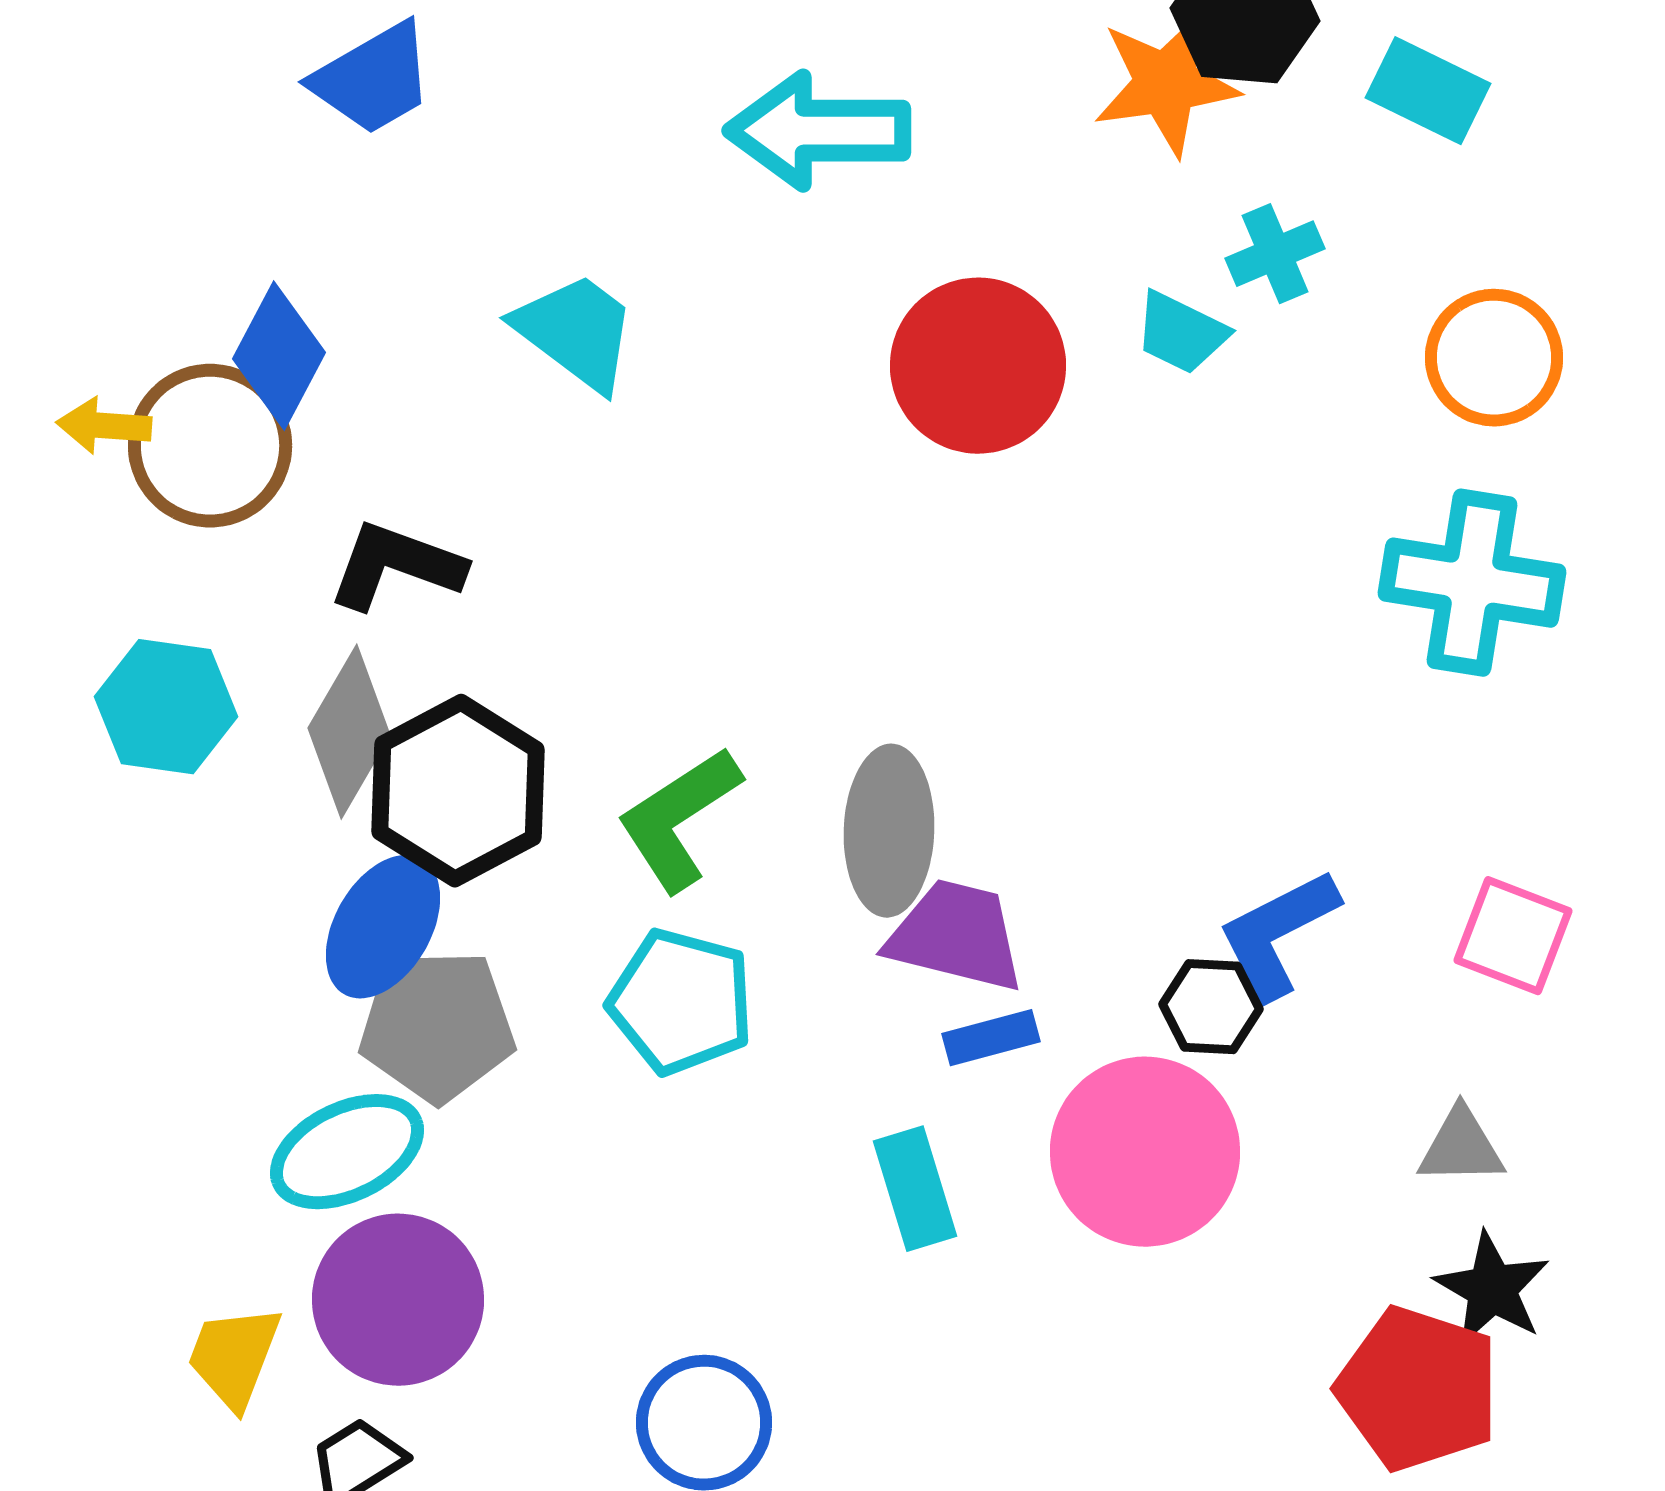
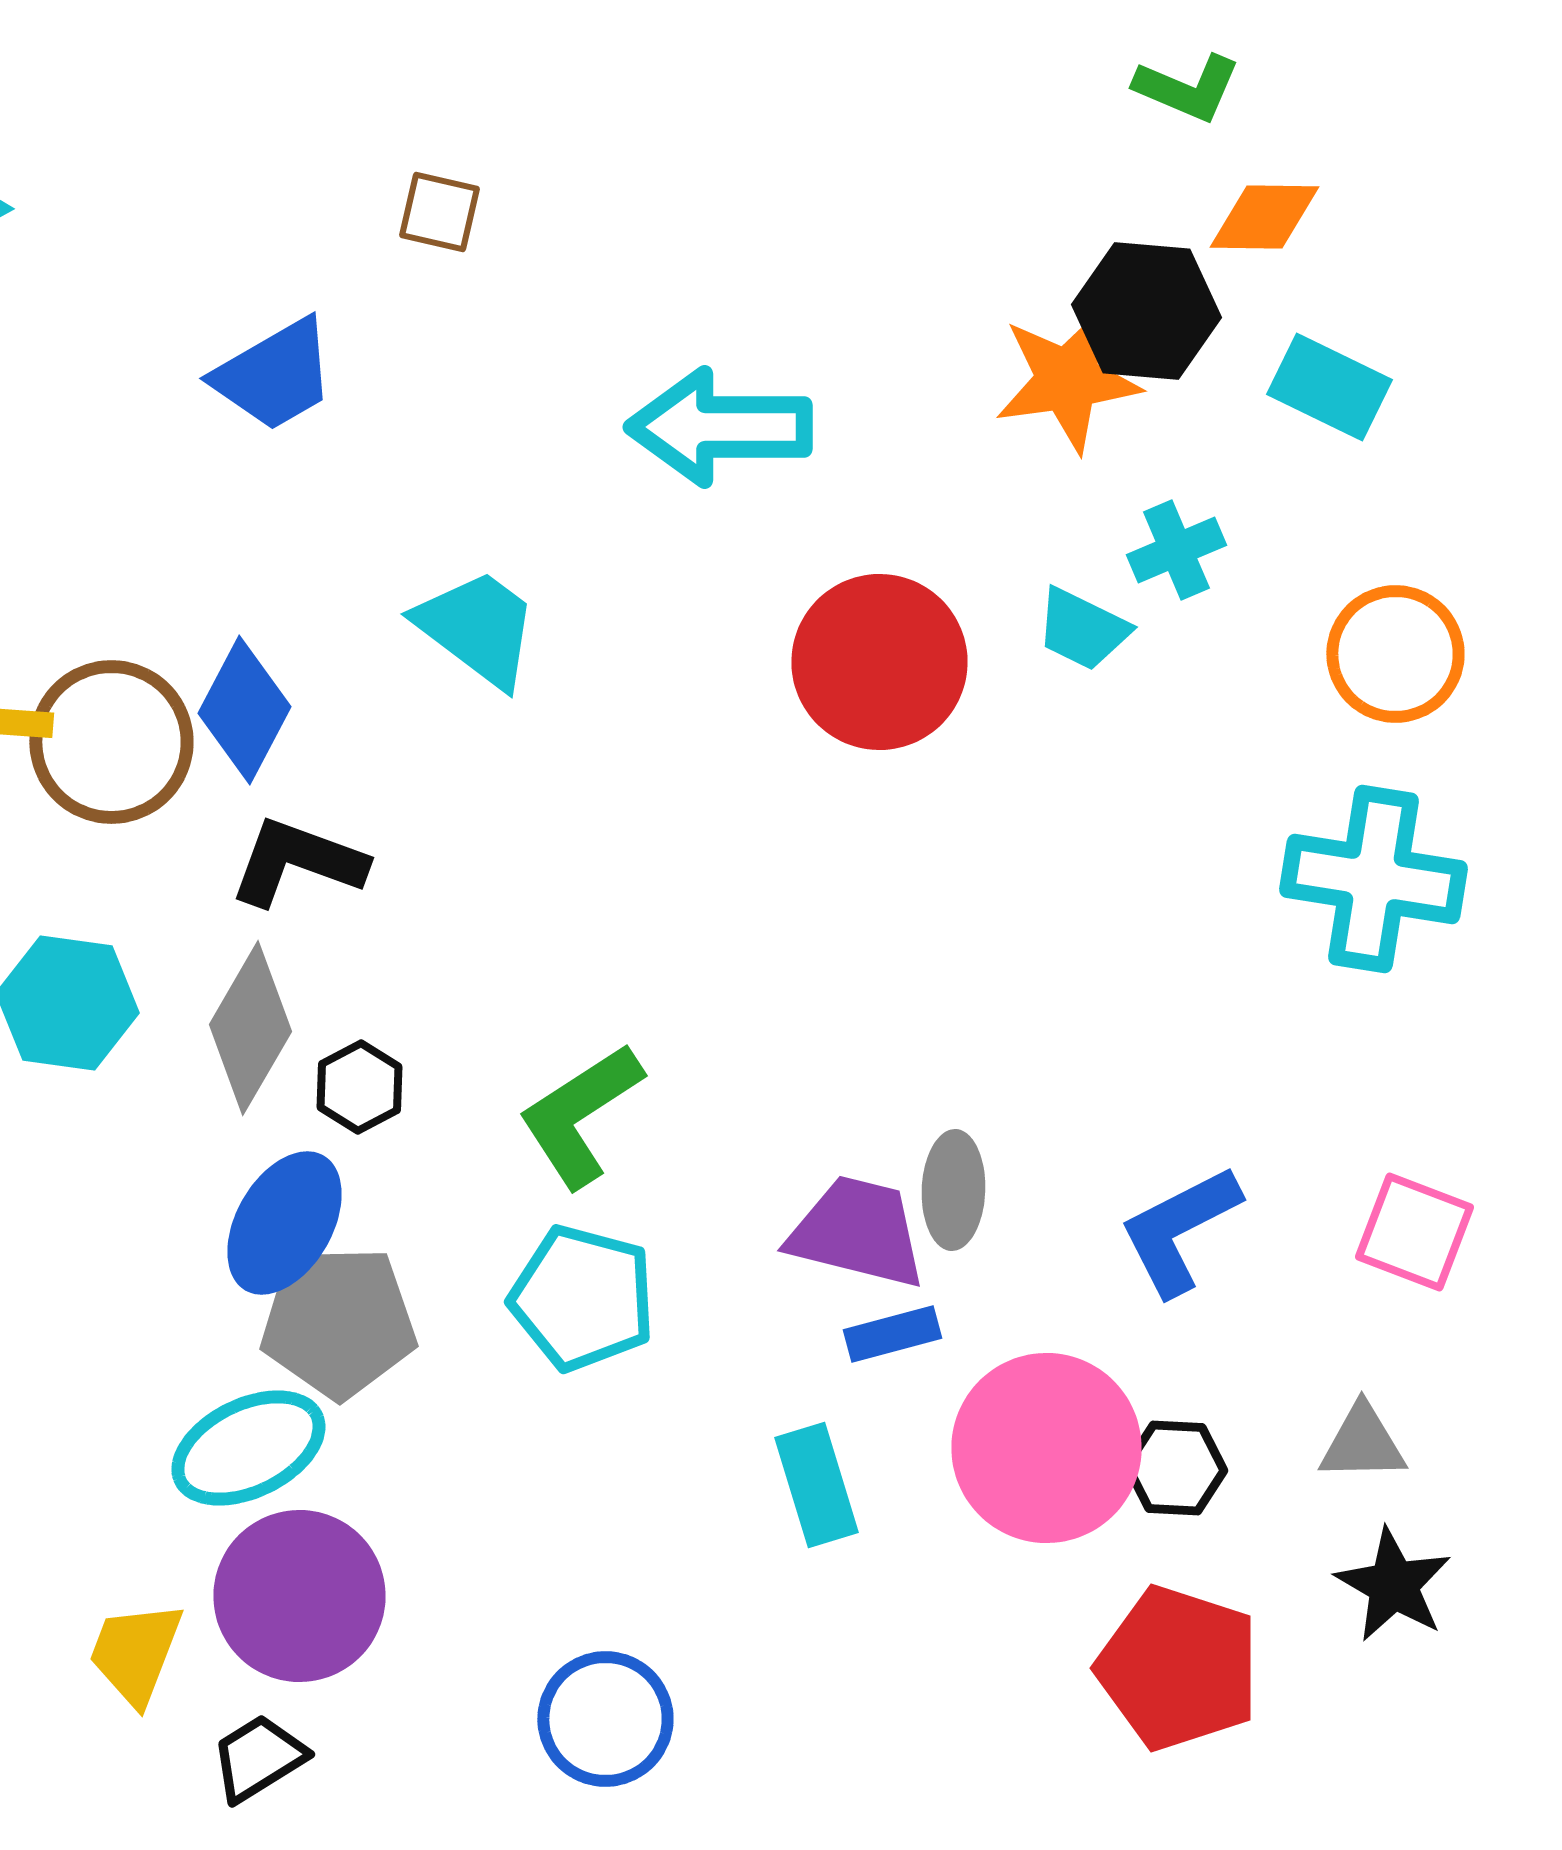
blue diamond: (279, 356) -> (244, 710), moved
black hexagon: (458, 791) -> (359, 1087), size x0.5
gray ellipse: (889, 831) -> (953, 1190), moved, size x0.7
black hexagon: (1211, 1007) -> (1175, 1468), moved
red pentagon: (1418, 1389) -> (1178, 1668), moved

